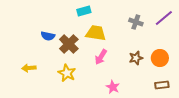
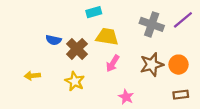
gray cross: (136, 22) -> (152, 24), size x1.5
brown star: (136, 58) -> (152, 65), size x1.5

